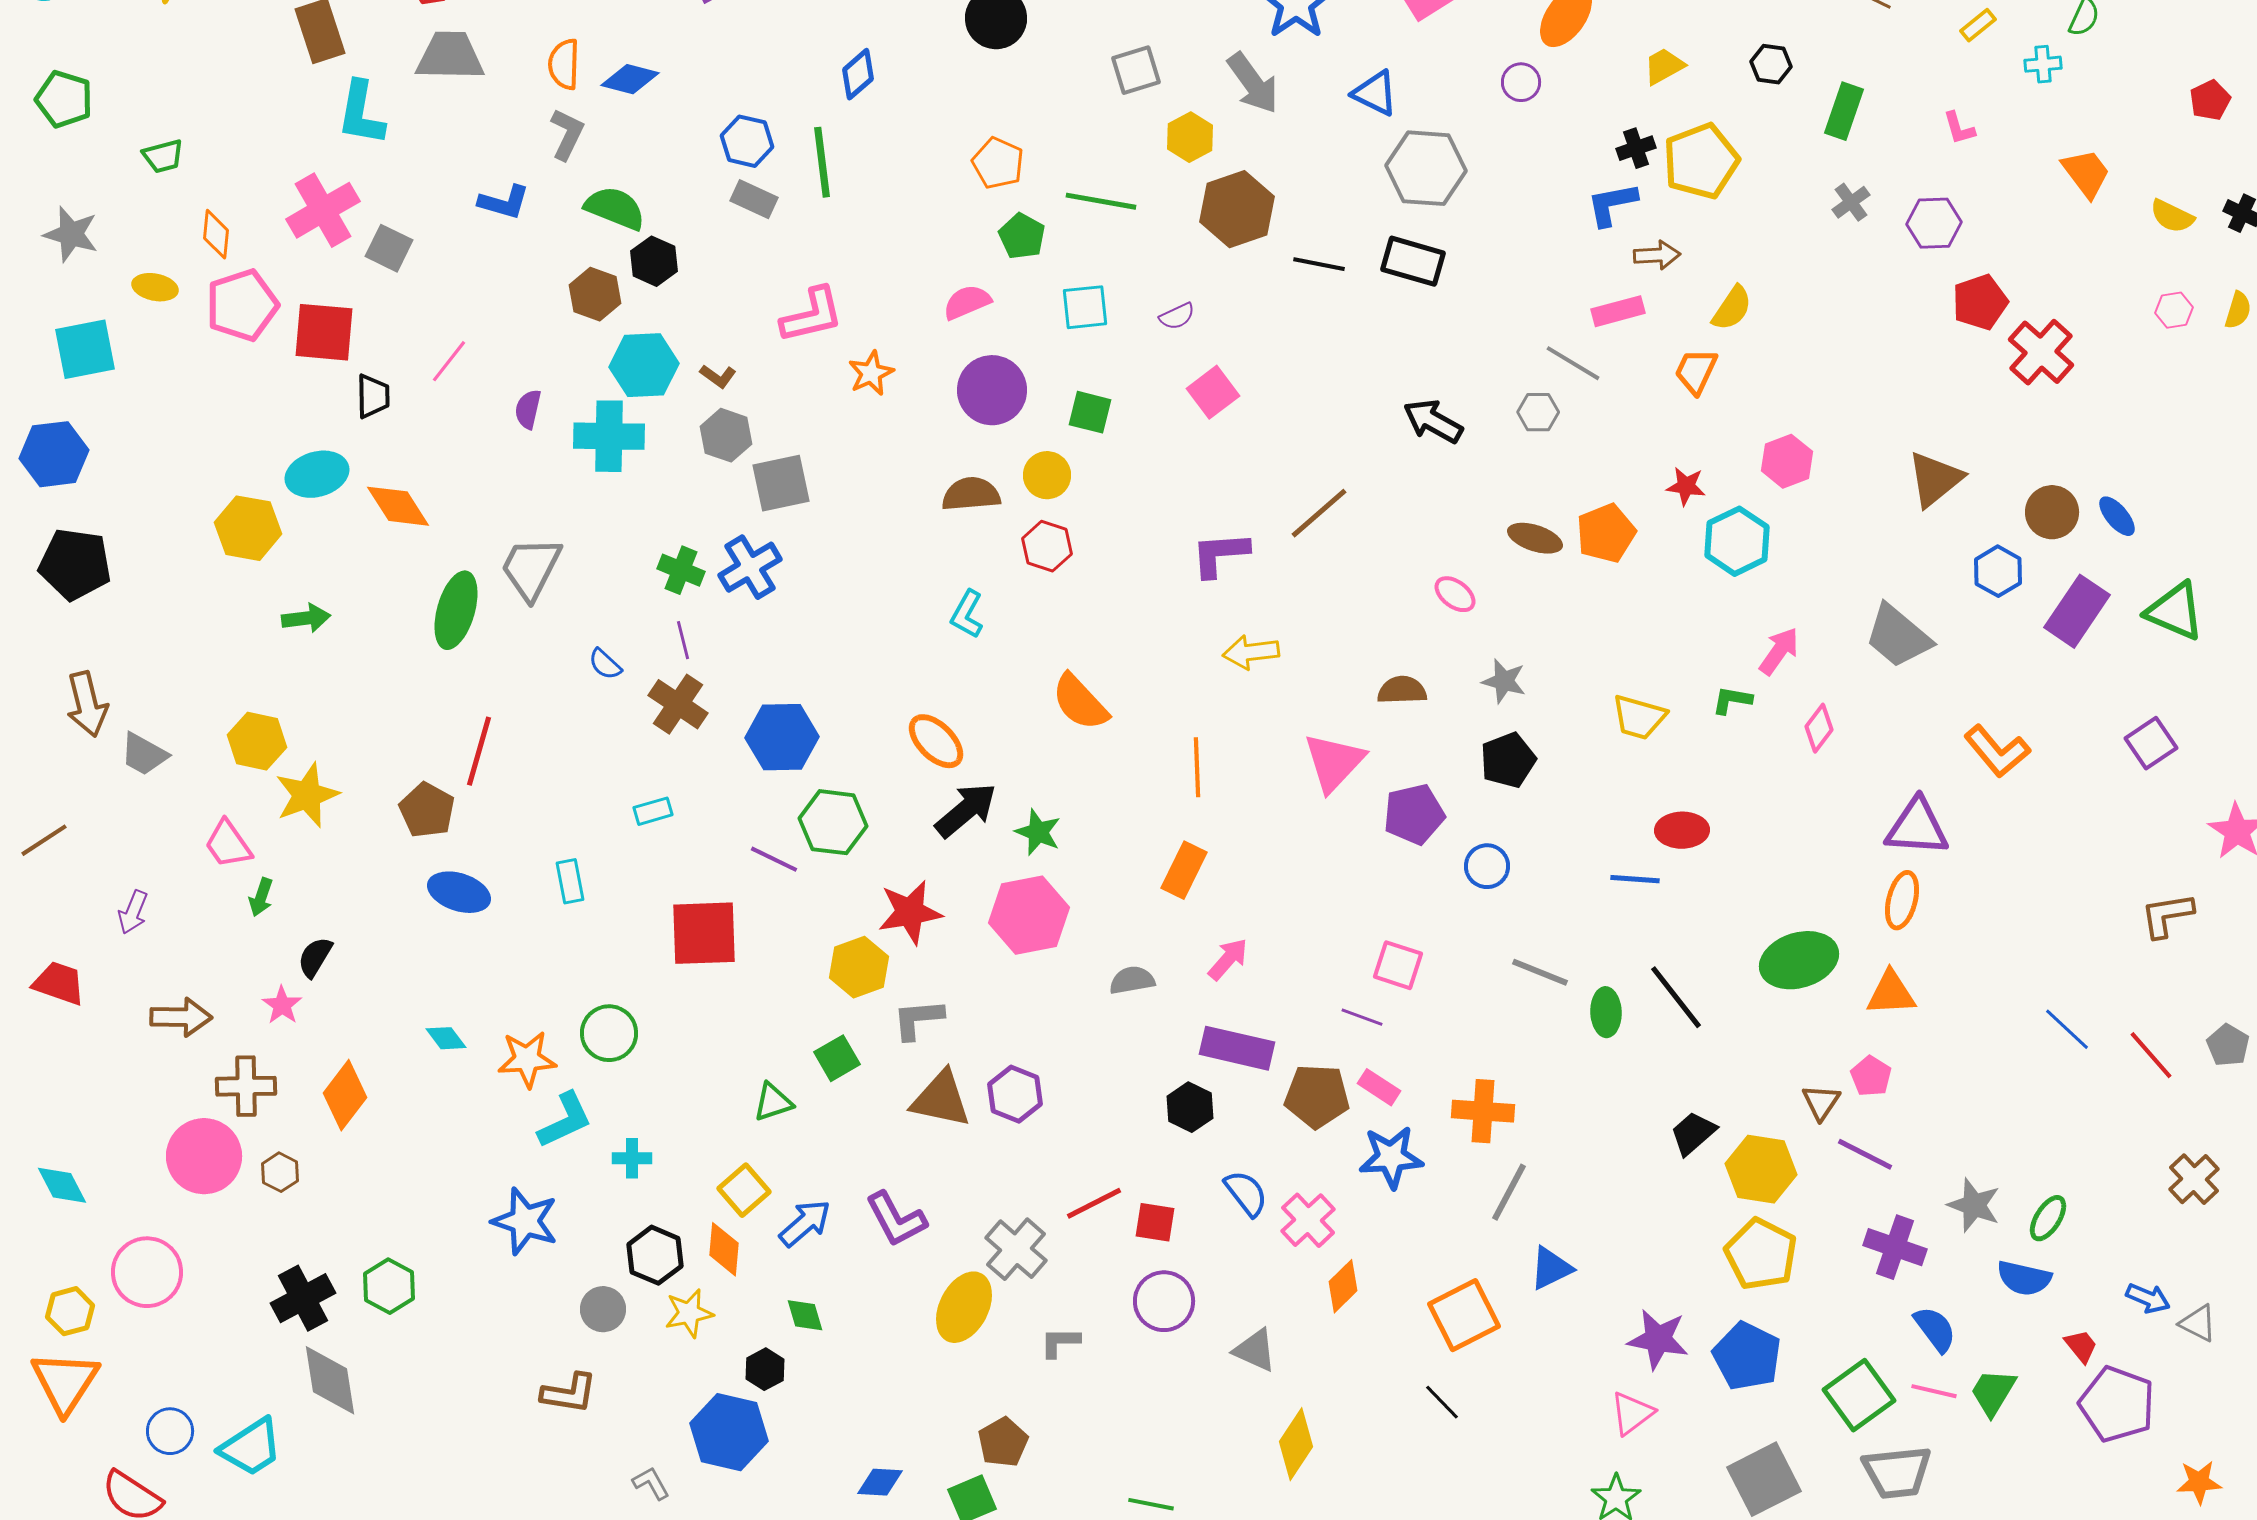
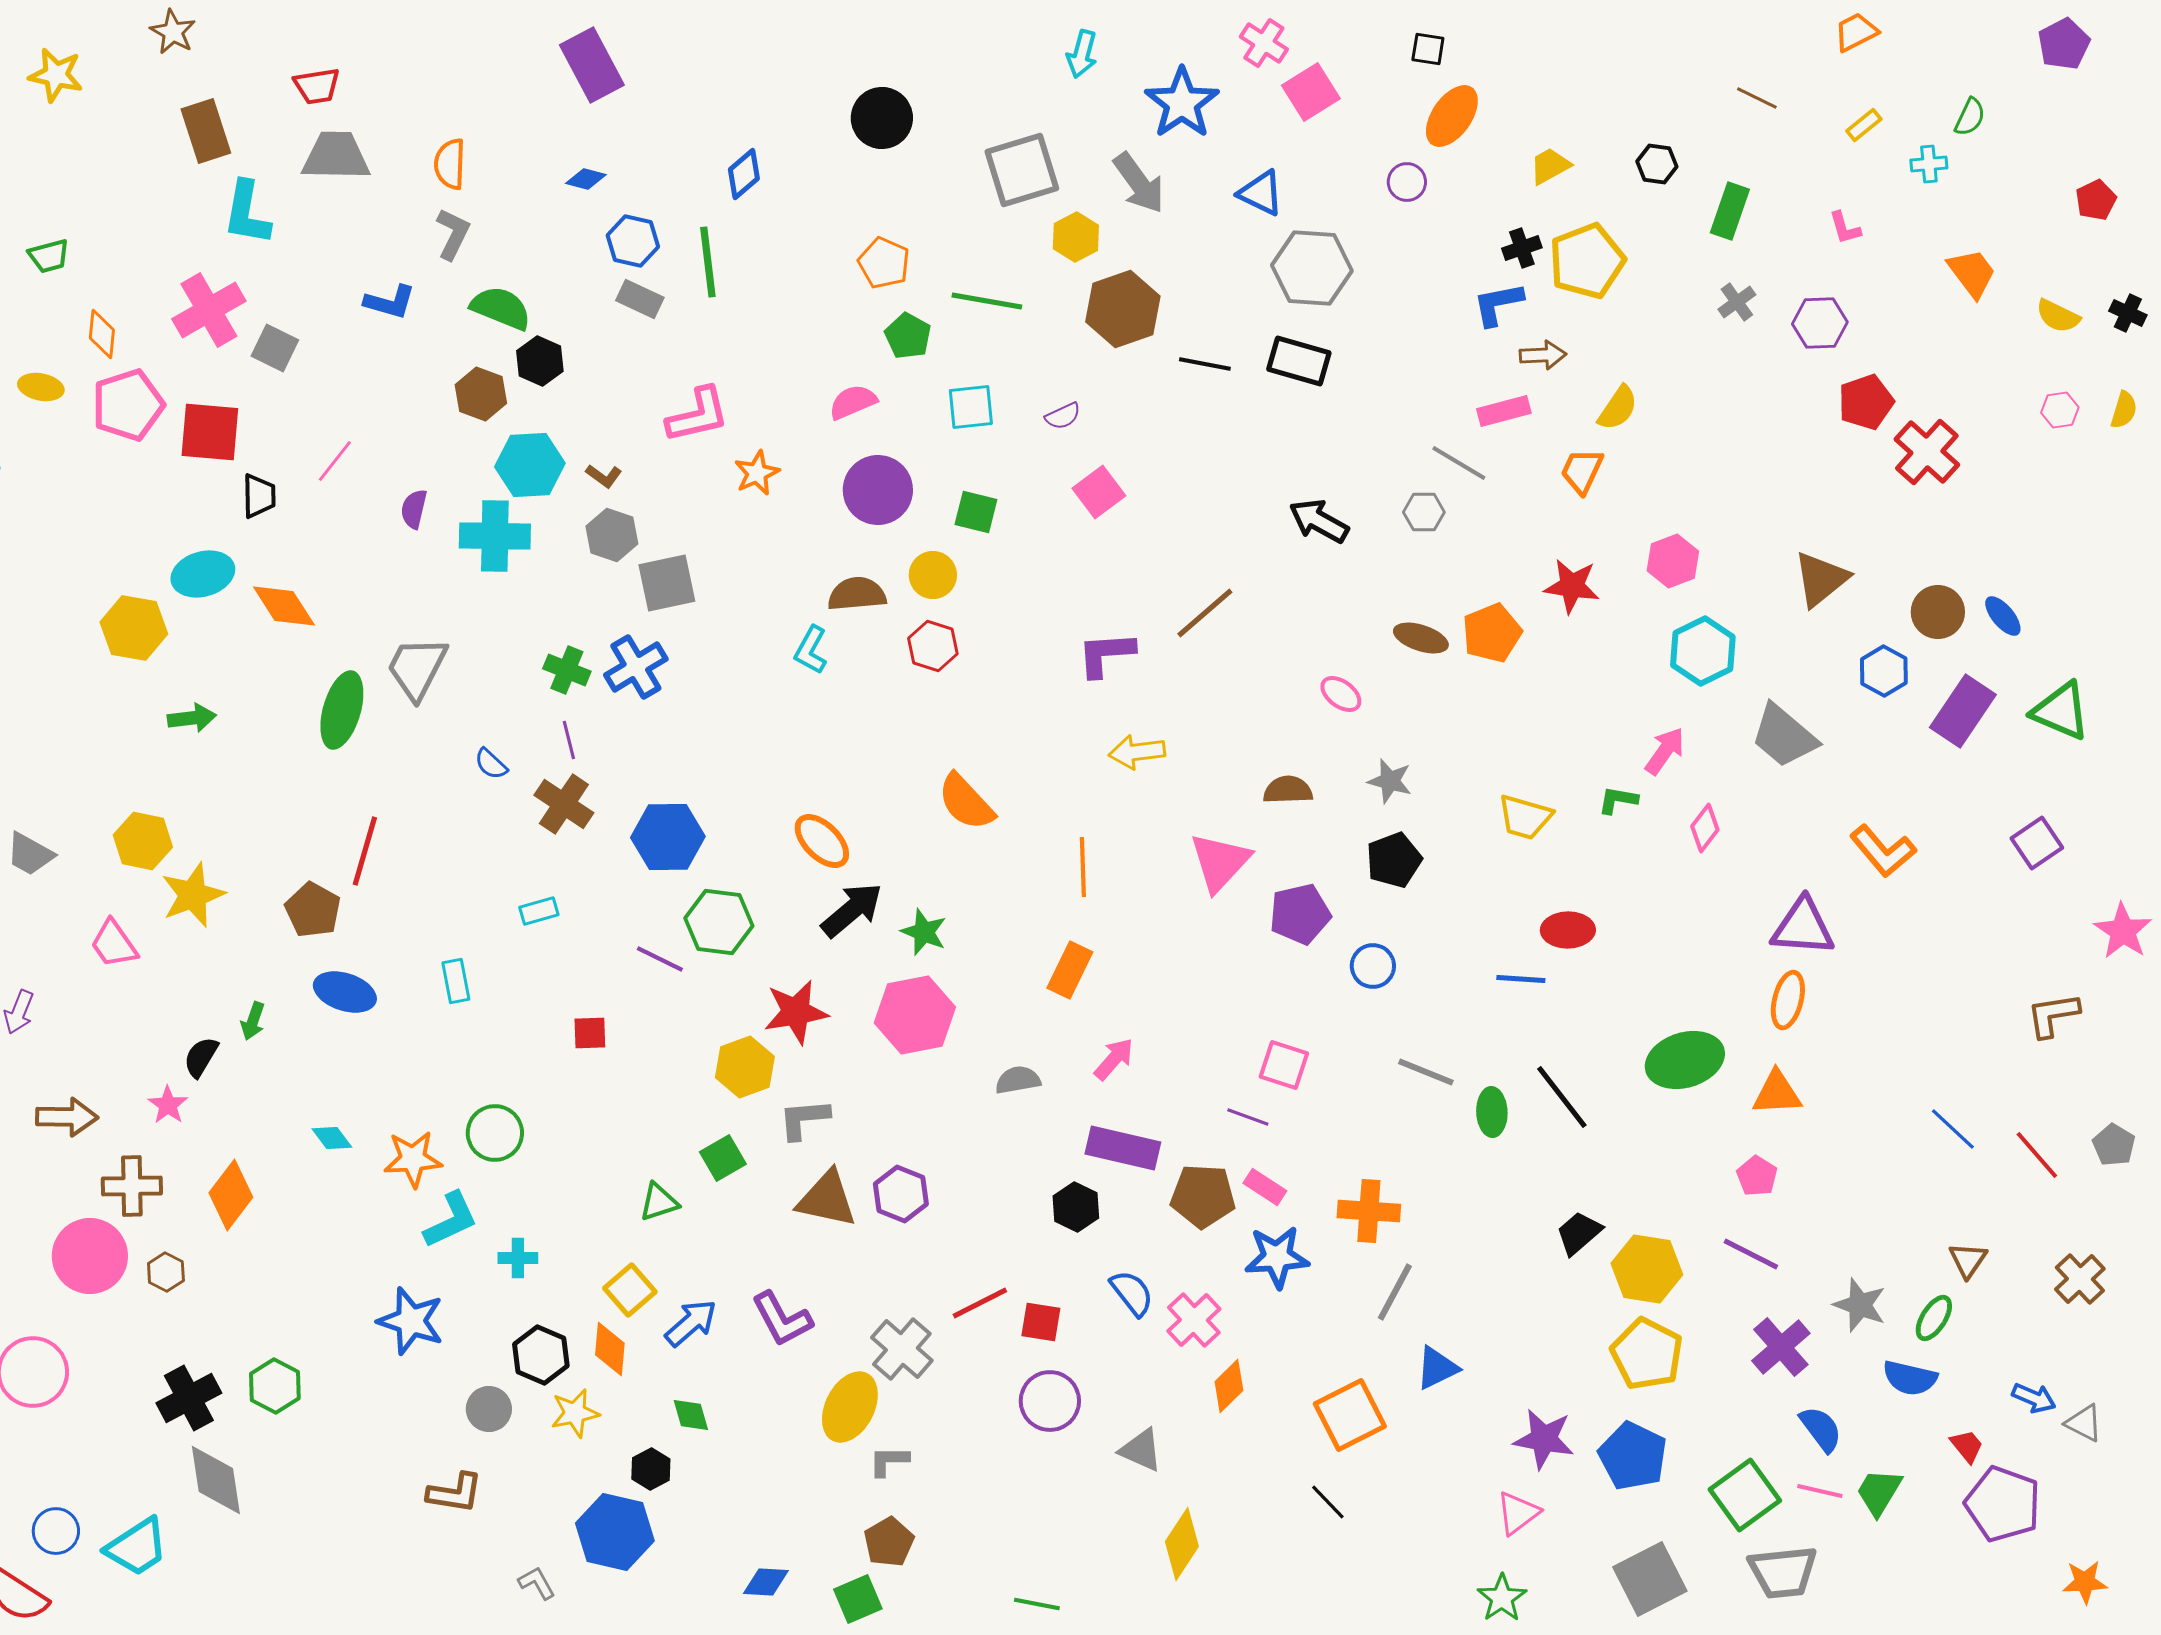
gray square: (1136, 70) -> (1022, 170), size x1.5
blue diamond: (630, 79) -> (586, 179), moved, size x0.7
red star: (1686, 486) -> (1572, 586), size x1.4
cyan hexagon: (1737, 541) -> (1703, 651), moved
cyan L-shape: (967, 614) -> (811, 650), moved
green arrow: (261, 897) -> (253, 1021), moved
red square: (704, 933) -> (590, 1033), size x0.5
brown triangle: (1821, 1102) -> (1968, 1260), moved
purple cross: (1895, 1247) -> (1781, 1347), turned 30
gray L-shape: (1060, 1342) -> (889, 1461), moved

